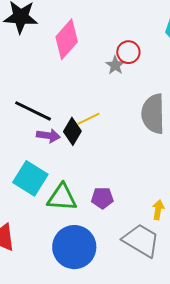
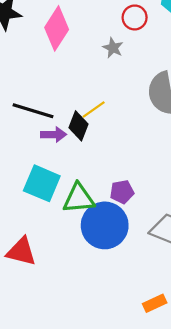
red circle: (128, 52) -> (135, 17), moved
blue circle: (74, 247) -> (105, 225), moved

